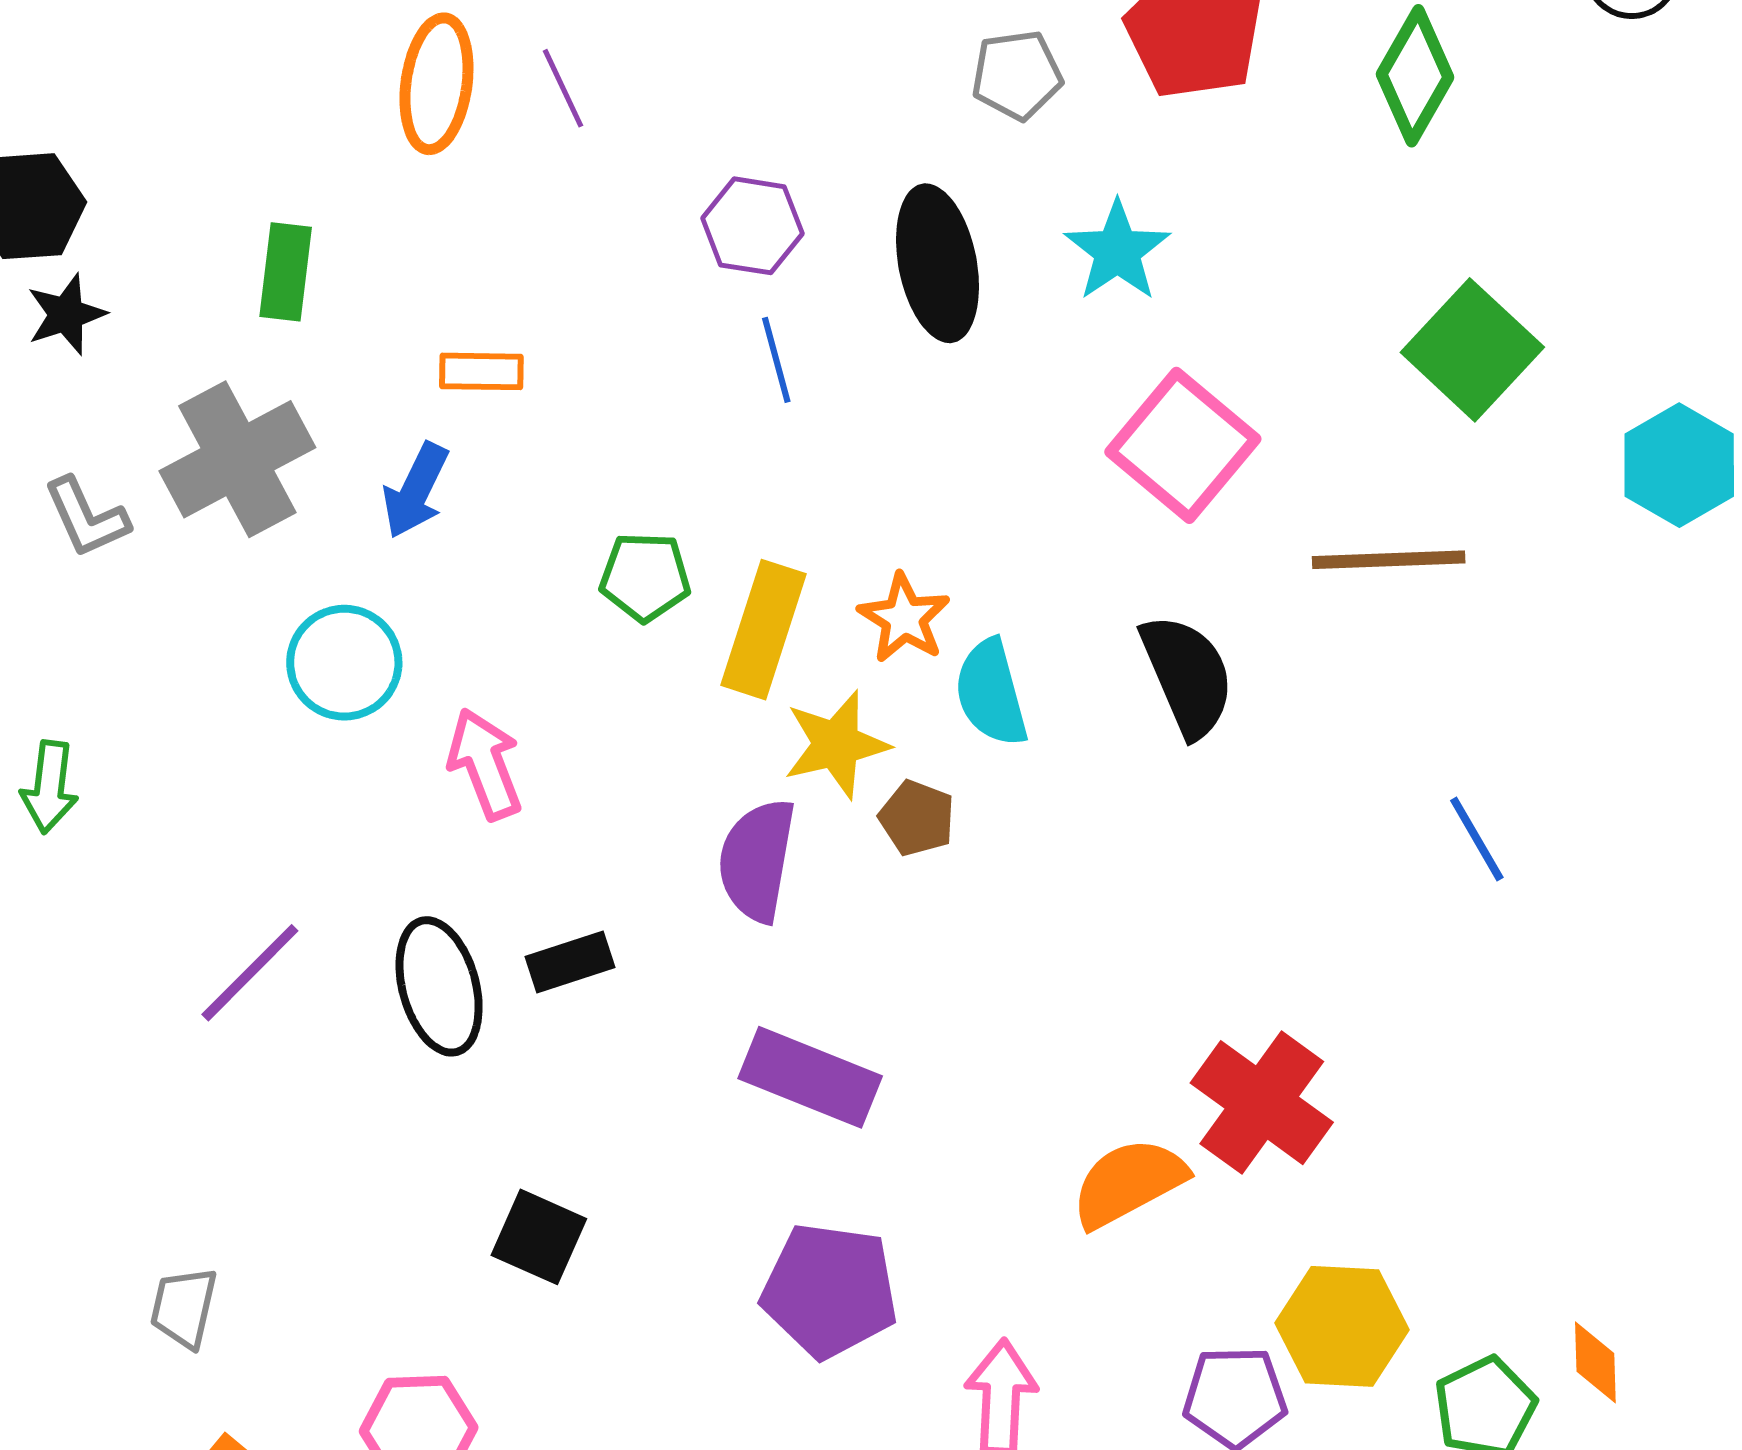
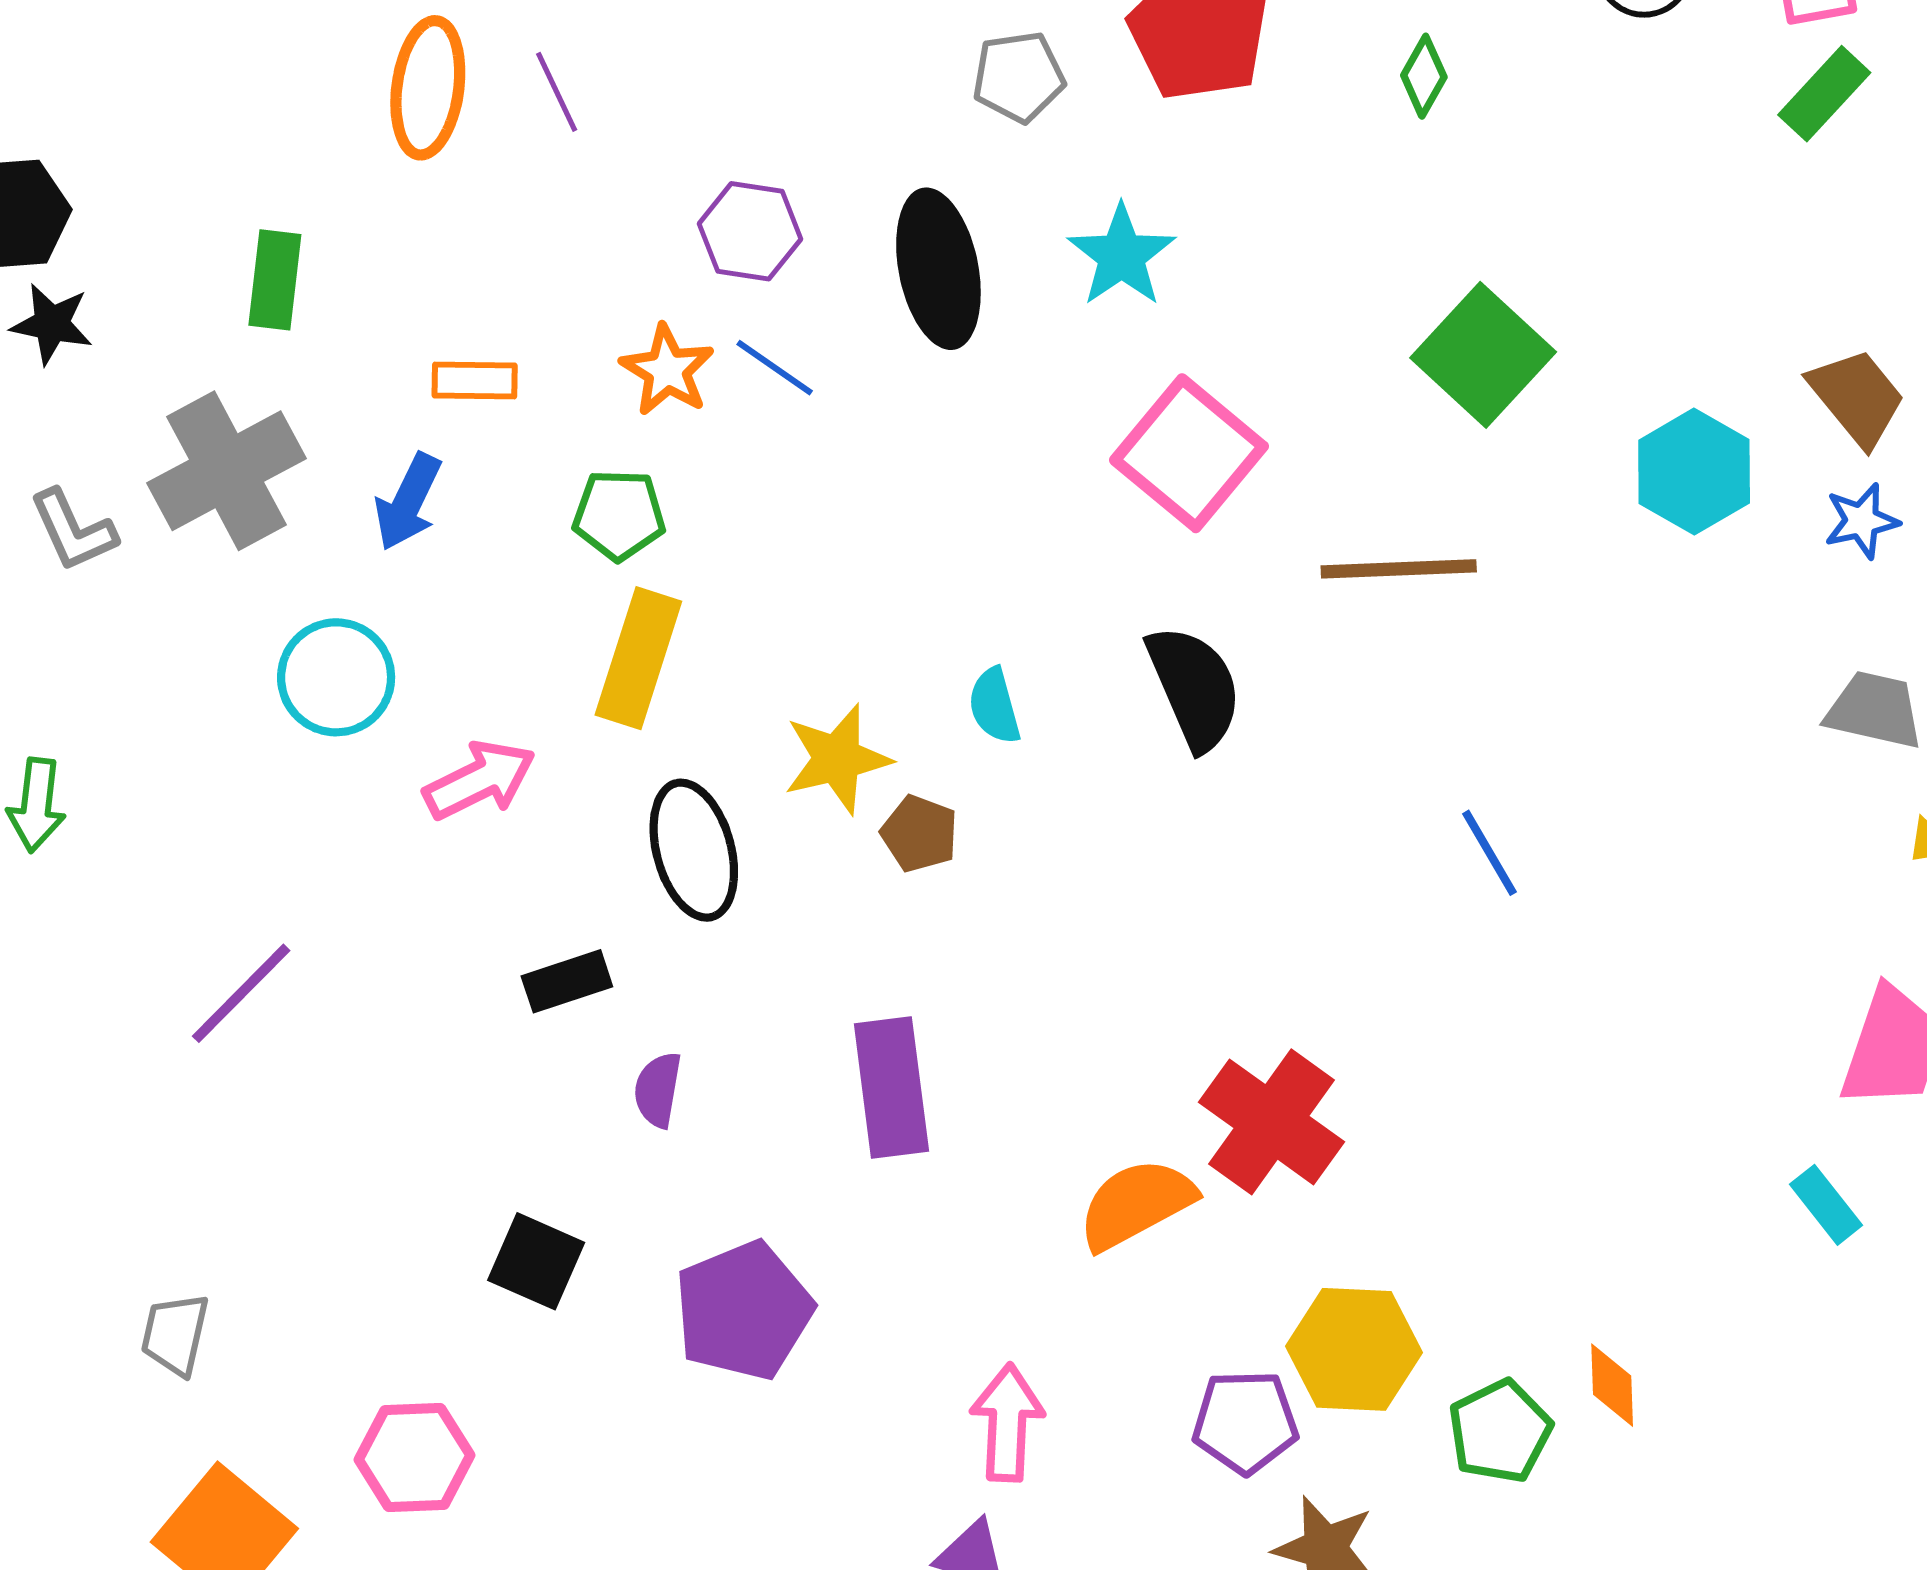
green diamond: (1415, 76) -> (1424, 76), size x0.6
black star: (66, 314) -> (52, 324), turned 30
blue line: (776, 360) -> (775, 368), turned -40
green pentagon: (645, 577) -> (619, 515), moved
orange star: (904, 618) -> (667, 370), moved
yellow rectangle: (763, 630) -> (638, 658), moved
cyan semicircle: (991, 693) -> (994, 706), size x0.7
pink arrow: (485, 764) -> (480, 780), turned 85
purple semicircle: (757, 860) -> (658, 1090), moved, size x0.6
black ellipse: (439, 986) -> (694, 850), moved
purple rectangle: (810, 1077) -> (891, 1087), moved, turned 61
purple pentagon: (830, 1290) -> (744, 1311), moved, turned -30

